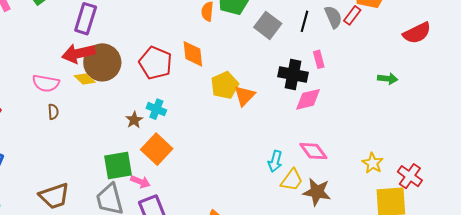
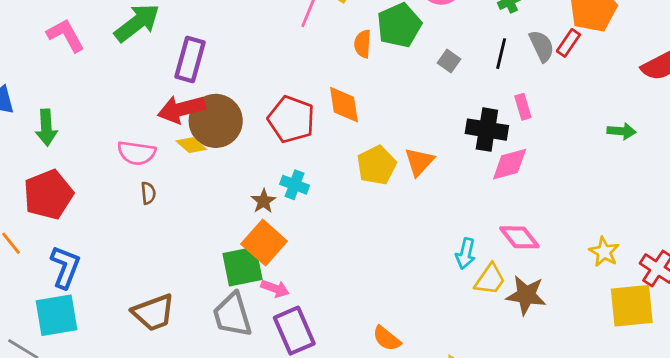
gray square: (268, 25) -> (449, 61), size x0.6
yellow pentagon: (225, 85) -> (377, 165), moved
orange square: (157, 149) -> (264, 243), moved

